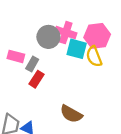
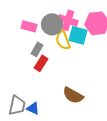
pink rectangle: (16, 56) -> (29, 26), moved
yellow semicircle: (94, 56) -> (63, 40), moved

